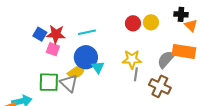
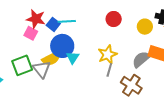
yellow circle: (151, 22) -> (145, 27), moved
blue square: (40, 34) -> (53, 24), moved
yellow star: (132, 59) -> (107, 54), turned -30
green square: (49, 82) -> (22, 65), turned -30

